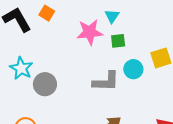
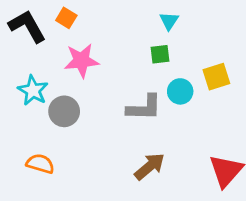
cyan triangle: (112, 16) -> (169, 21), moved
pink star: (90, 32) -> (81, 61), moved

